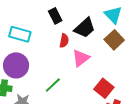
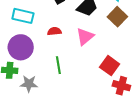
red semicircle: (64, 41) -> (54, 31), moved, turned -104
green line: (53, 85) -> (58, 65), turned -54

